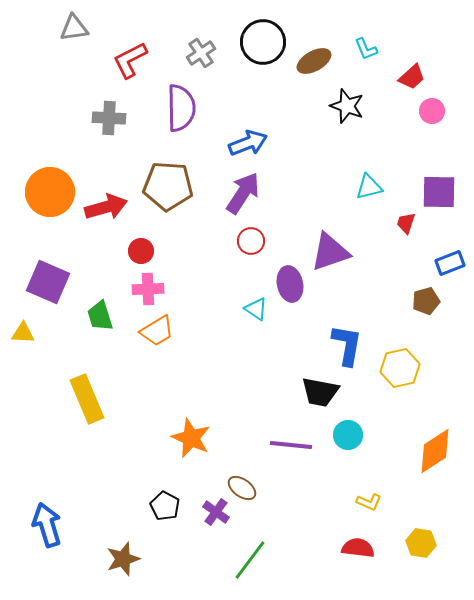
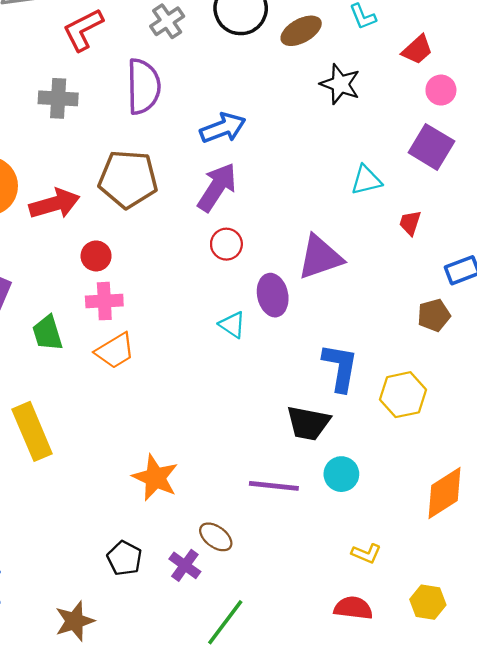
purple square: (439, 192) -> (431, 147), moved, turned 30

